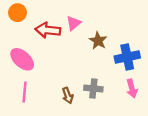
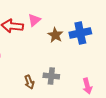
blue cross: (127, 57) -> (80, 33), moved
pink arrow: (132, 88) -> (87, 86), moved

